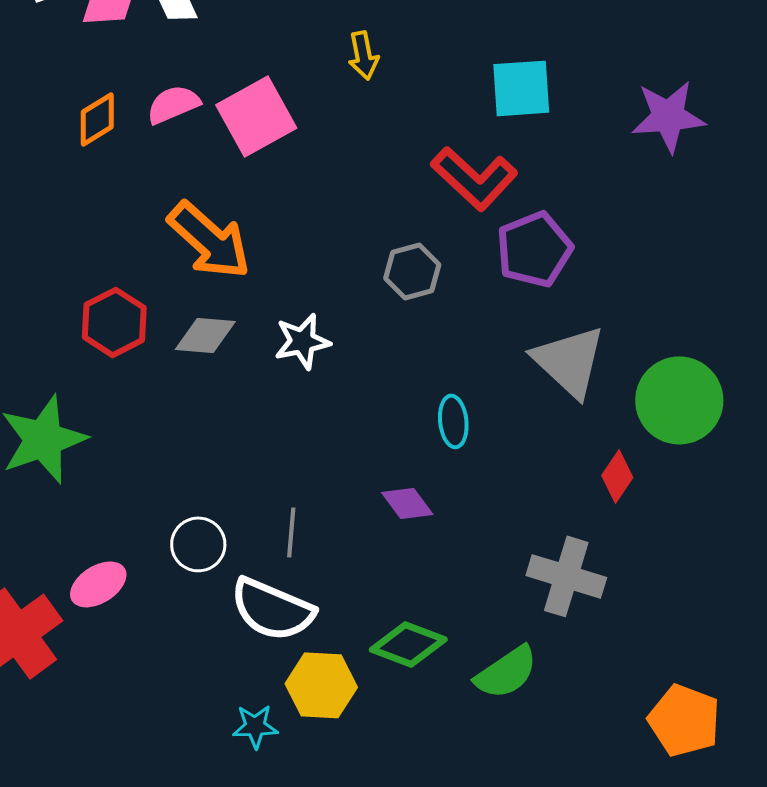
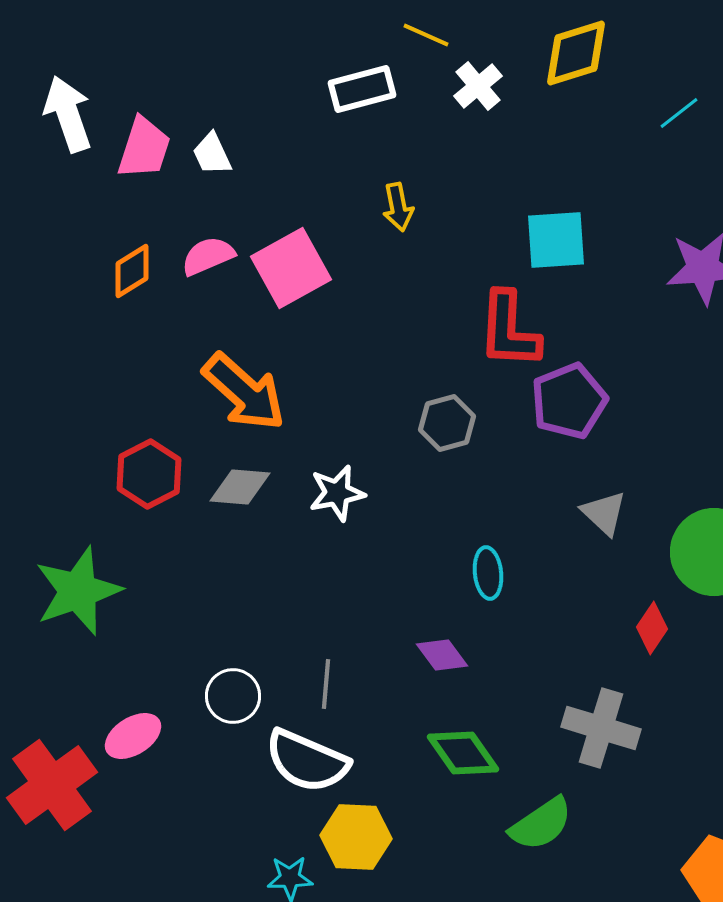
red L-shape: (474, 178) -> (509, 330), turned 50
gray triangle: (569, 361) -> (604, 513), size x0.6
green diamond: (408, 644) -> (463, 753), moved, turned 34

